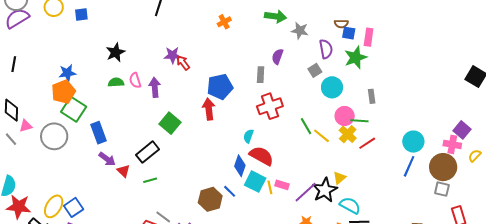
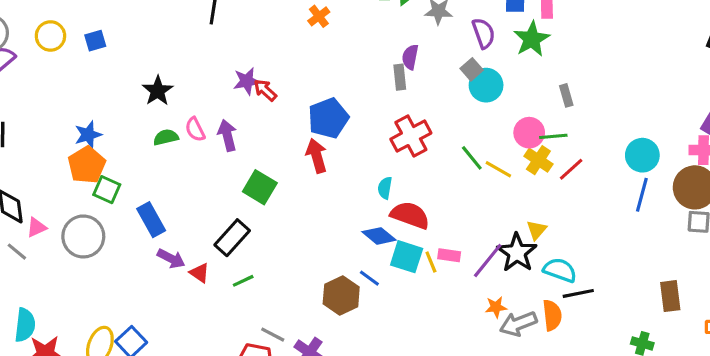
gray rectangle: (261, 75) -> (400, 77), moved
cyan circle: (332, 87) -> (486, 85), moved
green square: (74, 109) -> (107, 190), size x0.7
blue diamond: (240, 166) -> (379, 236), turned -60

